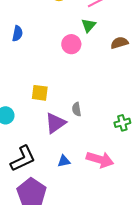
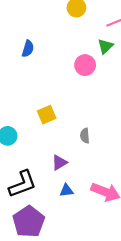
yellow square: (40, 93) -> (47, 115), turned -36
purple triangle: (55, 123) -> (59, 163), moved, size x0.7

